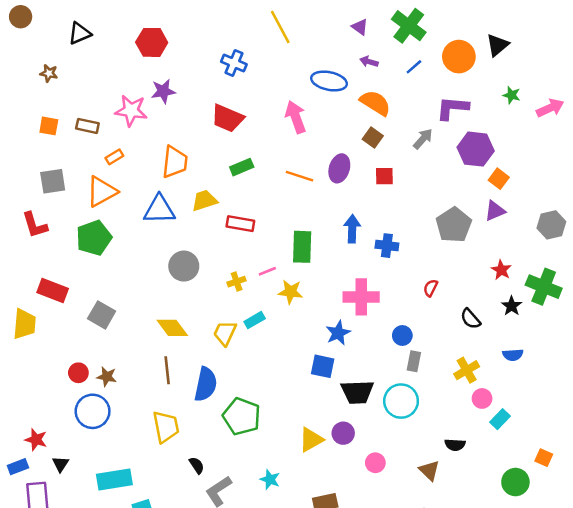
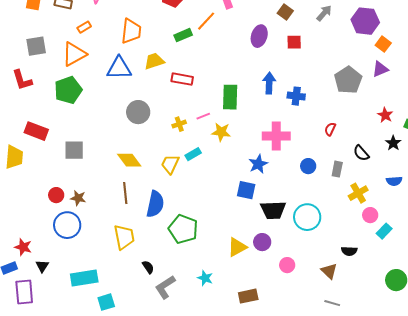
orange line: (299, 176) -> (206, 21), moved, turned -65
gray square: (102, 315) -> (74, 150), turned -30
gray rectangle: (414, 361) -> (337, 169), moved

